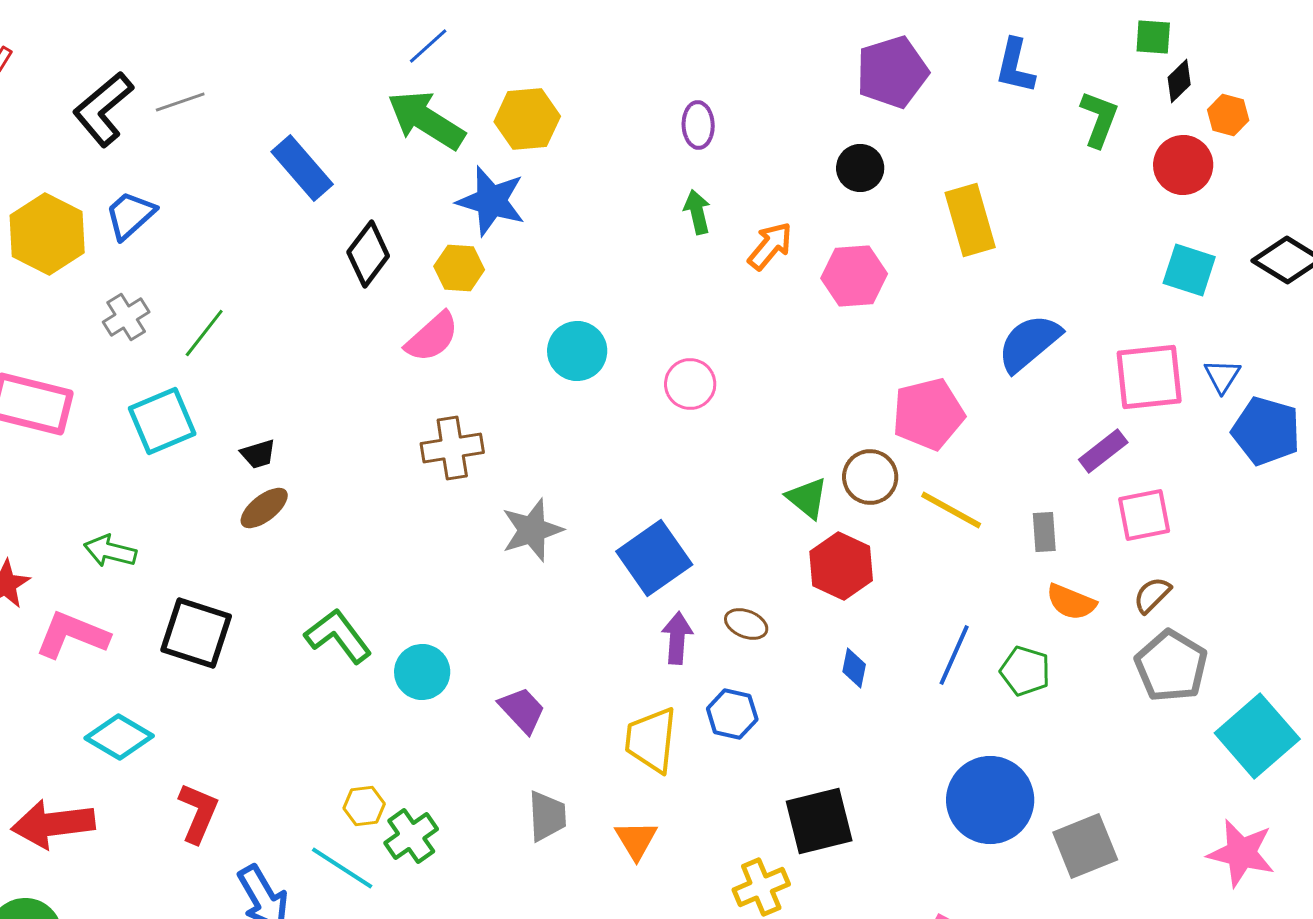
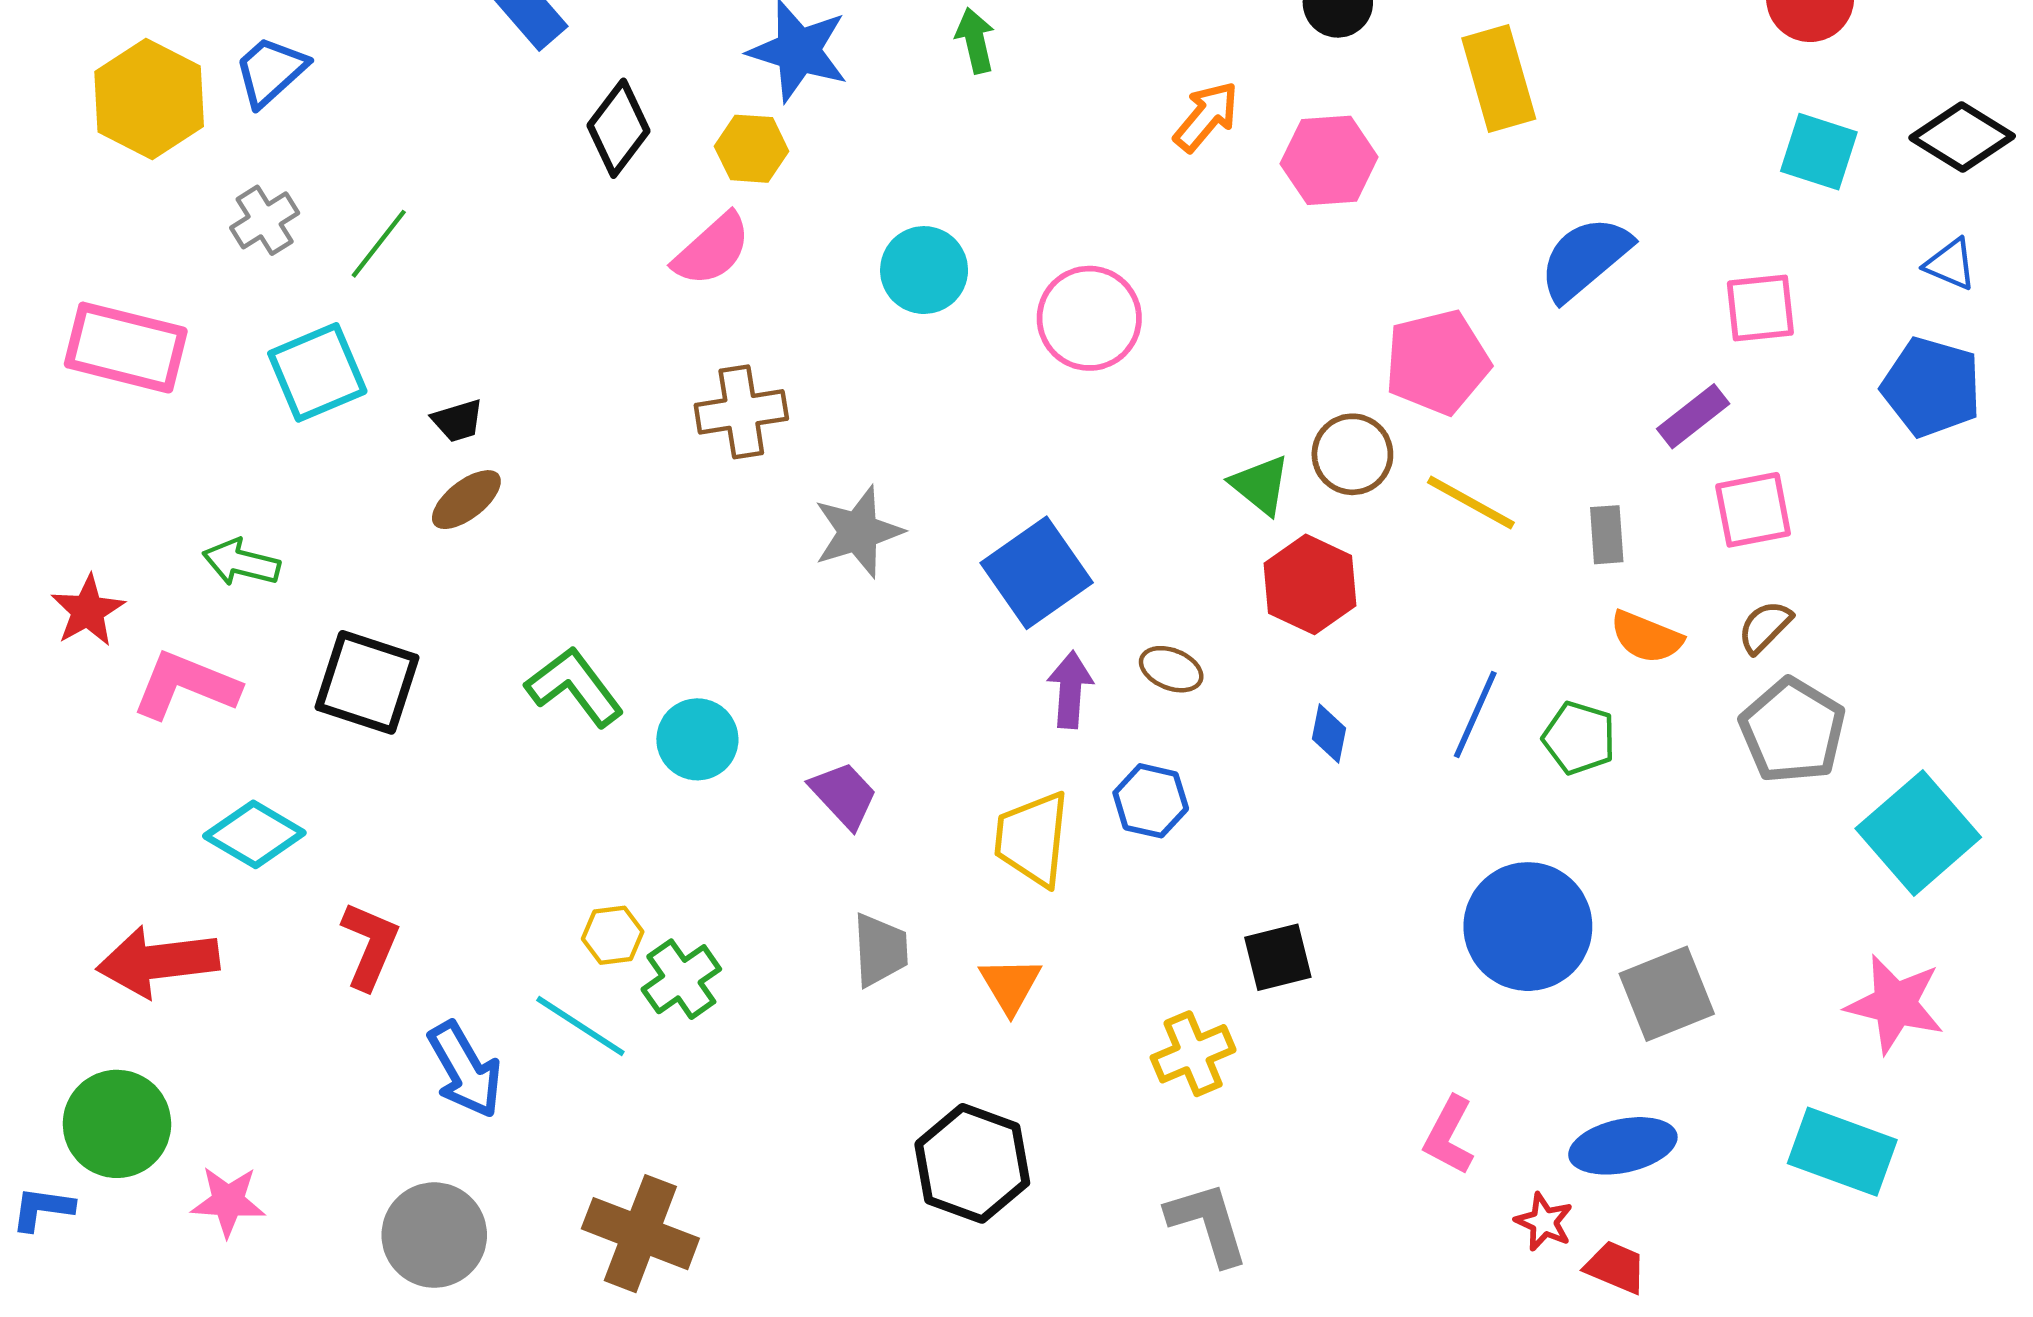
green arrow: (697, 212) -> (975, 40), moved
blue triangle: (1222, 376) -> (1950, 264), moved, turned -39
pink square: (1149, 377) -> (1760, 308), size x0.7
pink circle: (690, 384) -> (1089, 318), size x1.4
black square: (819, 821) -> (1278, 957), size x0.7

